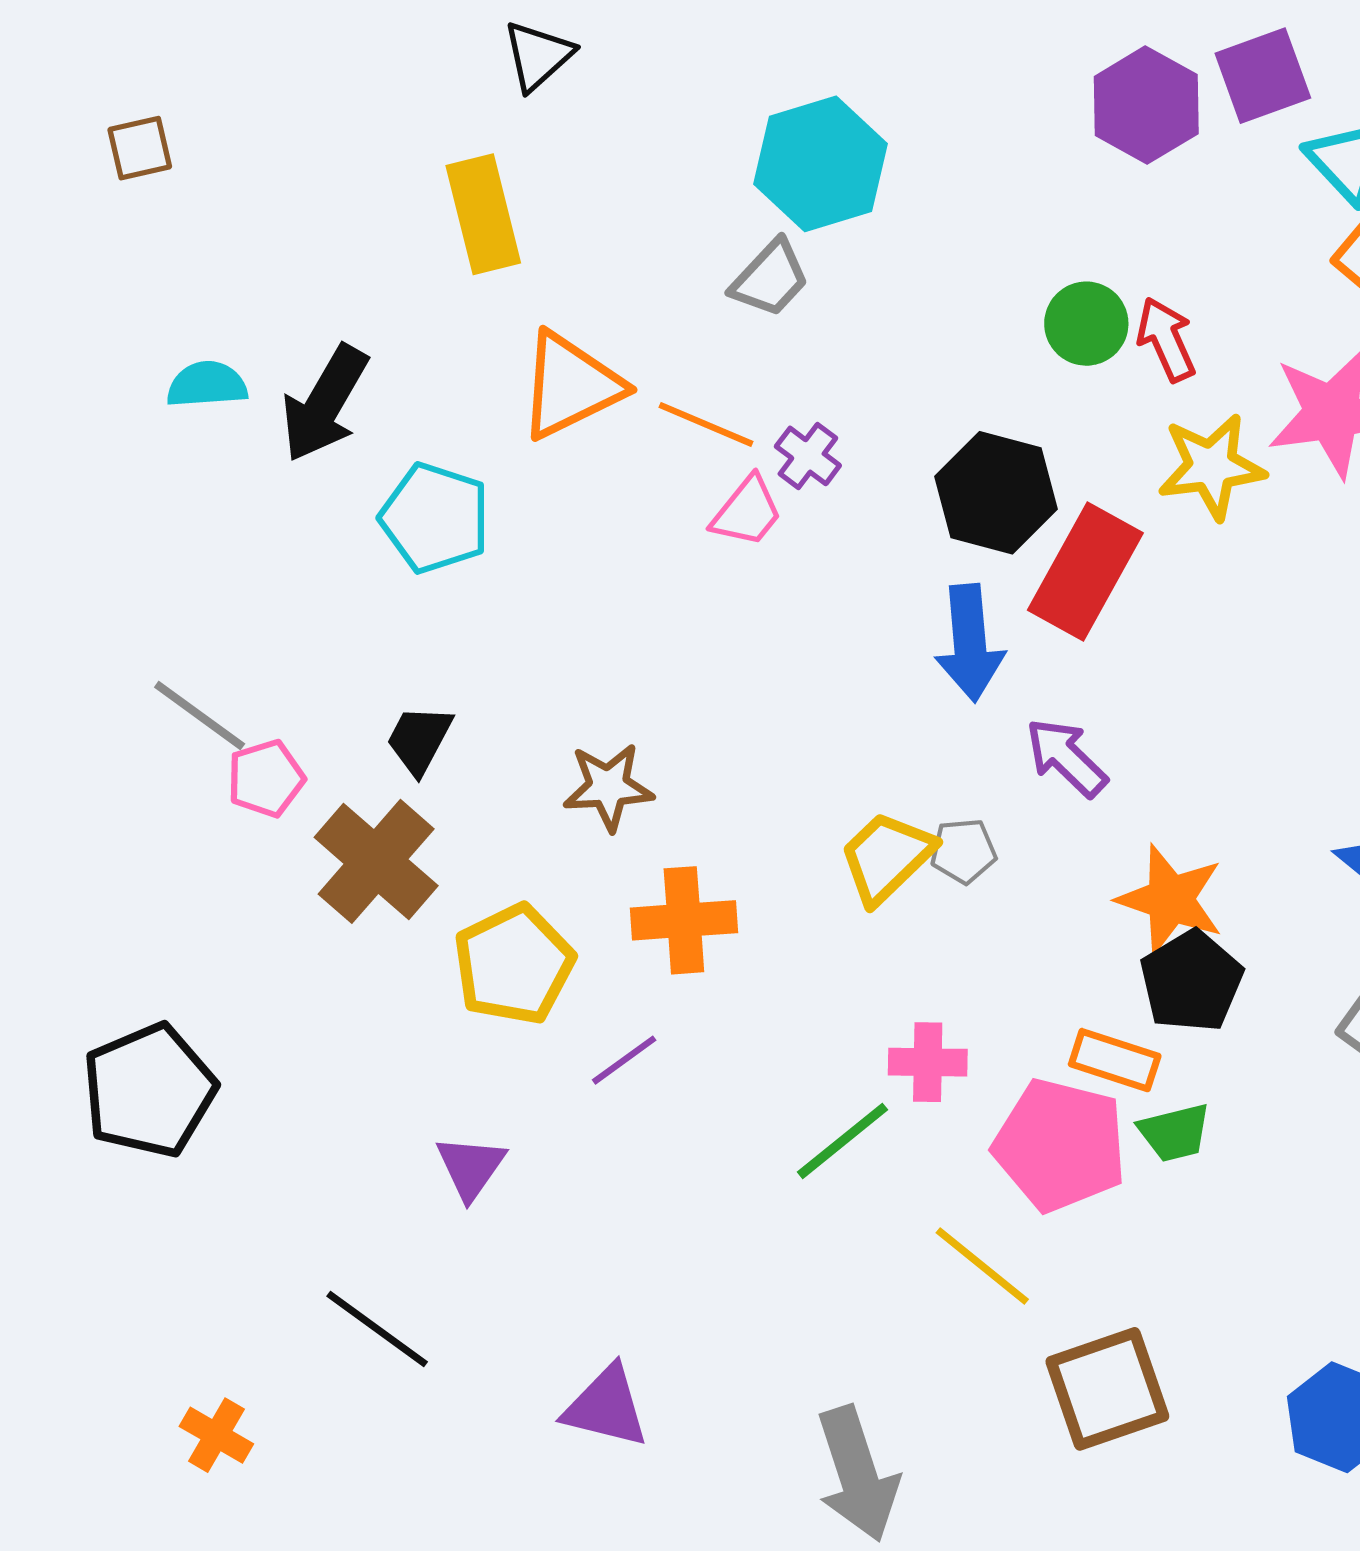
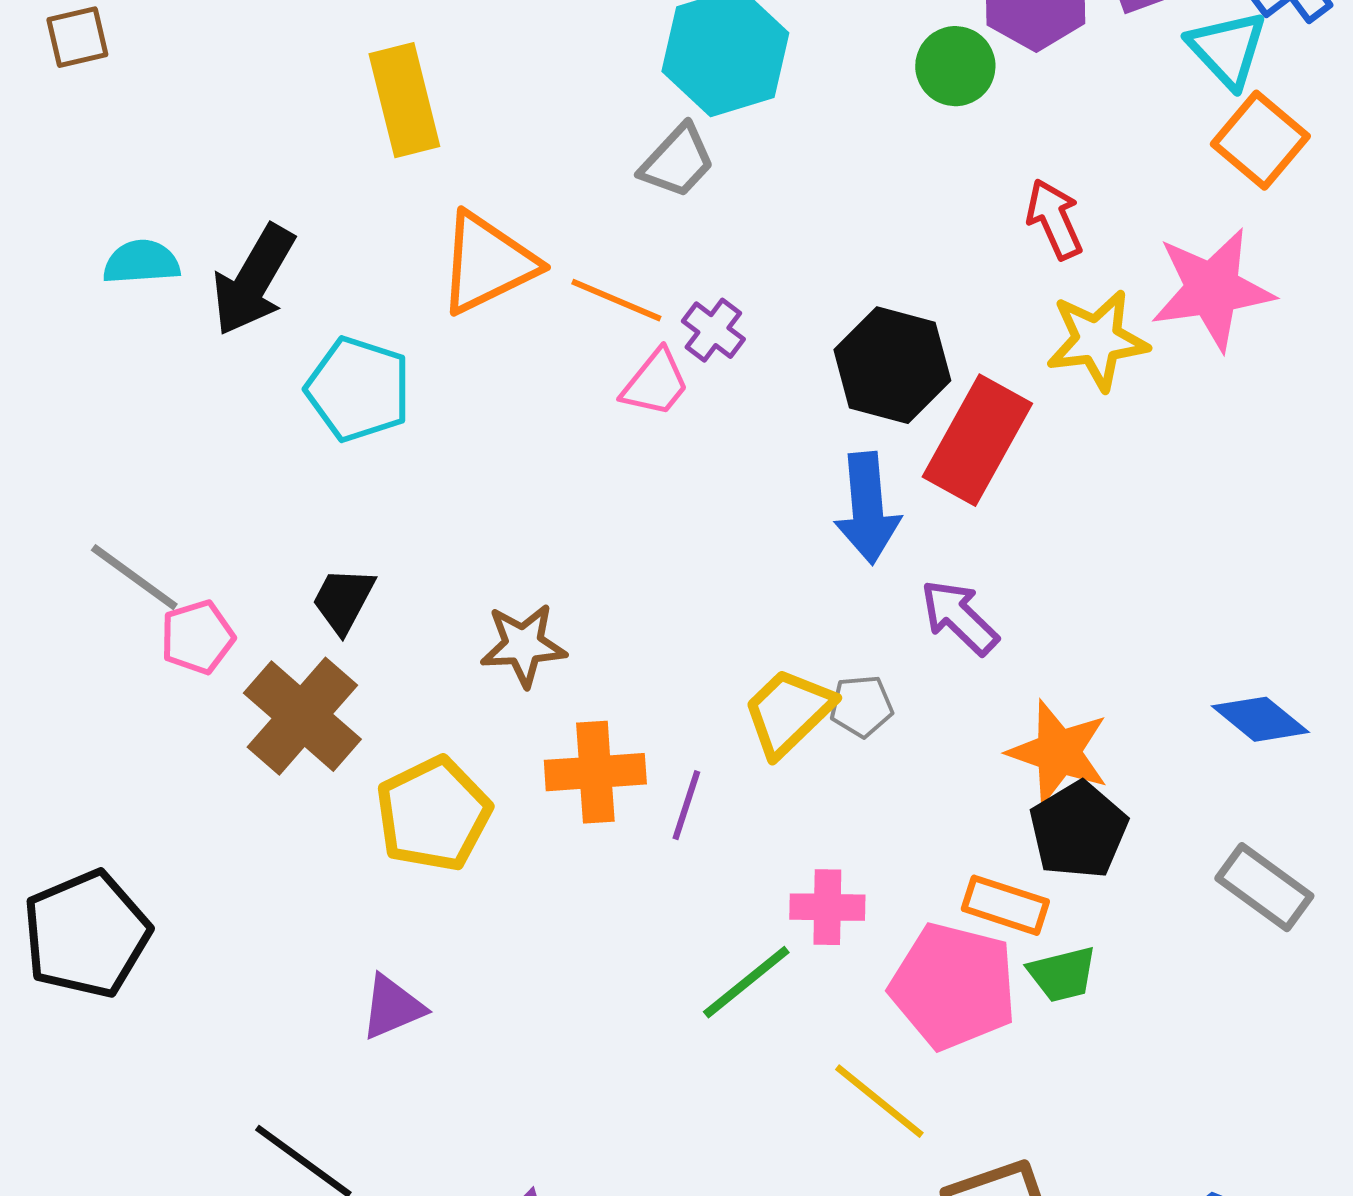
green circle: (1086, 324) -> (955, 66), moved
purple line: (624, 1060) -> (686, 805), moved, turned -36
purple triangle: (471, 1167) -> (392, 1007), turned 32

